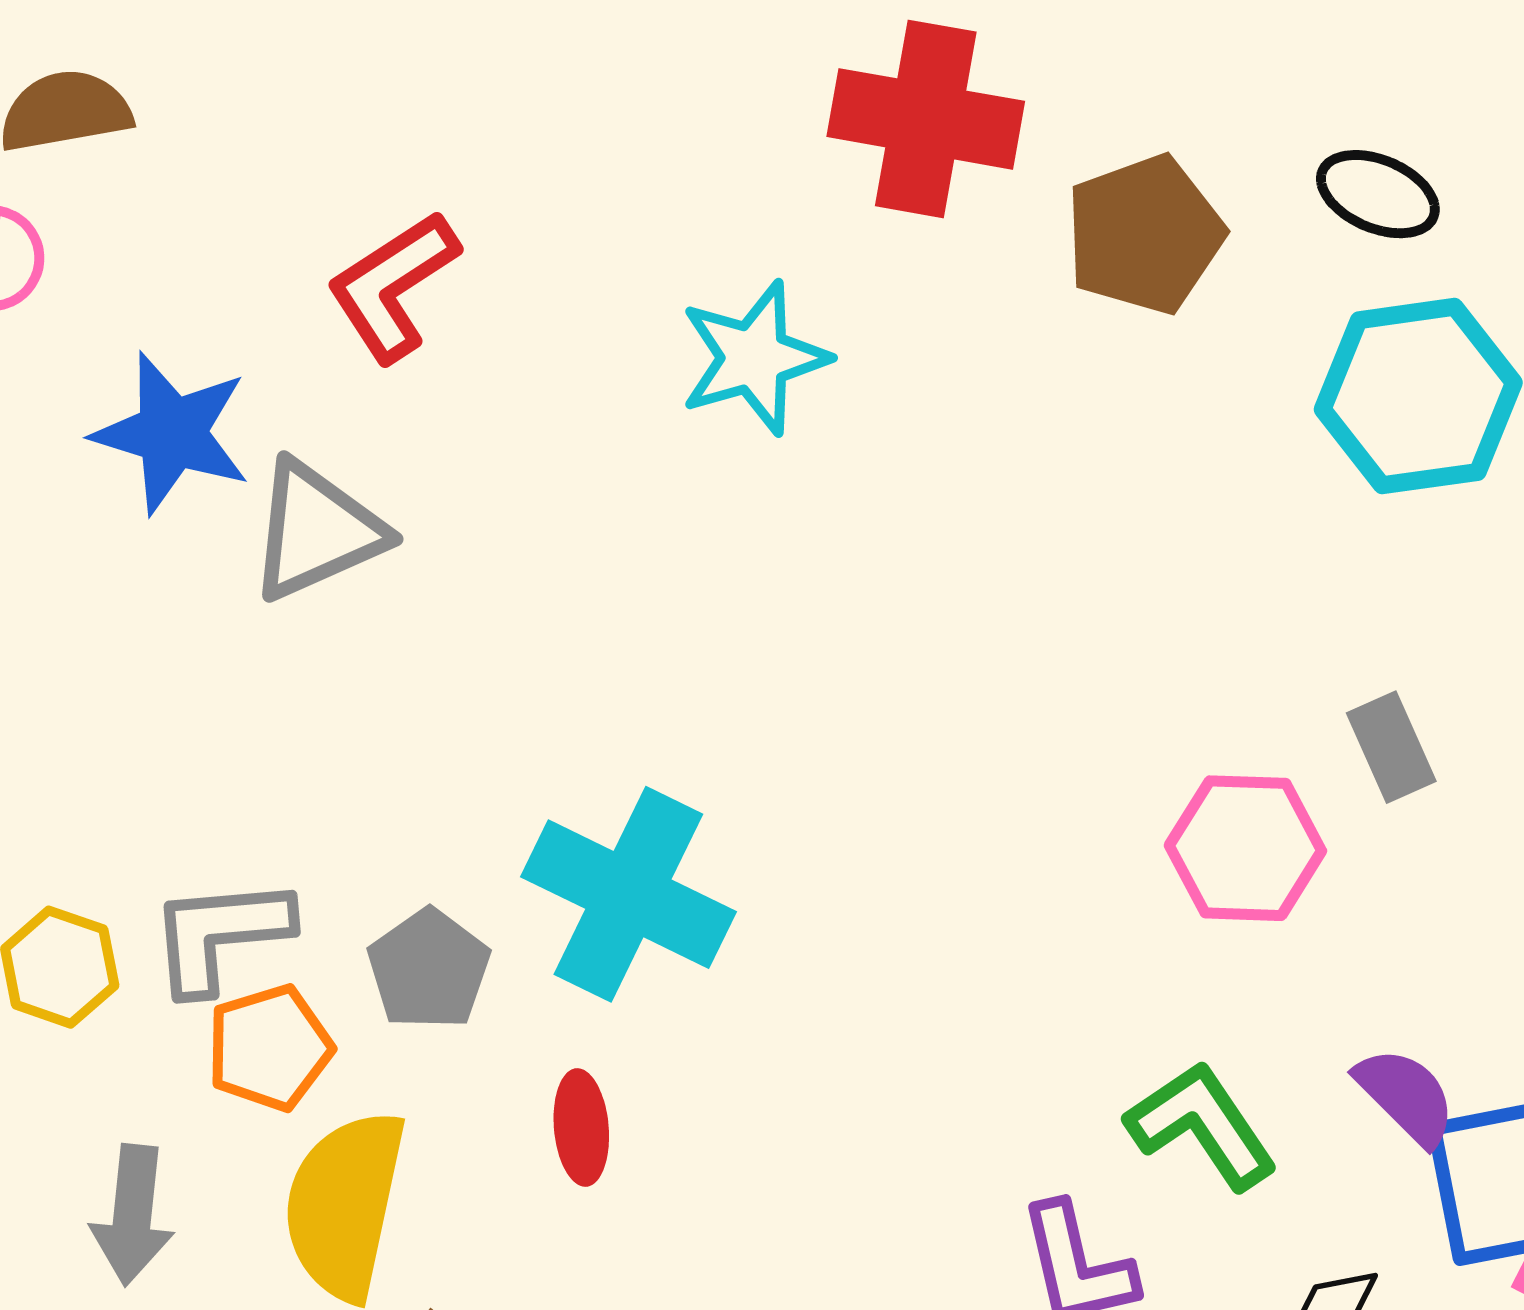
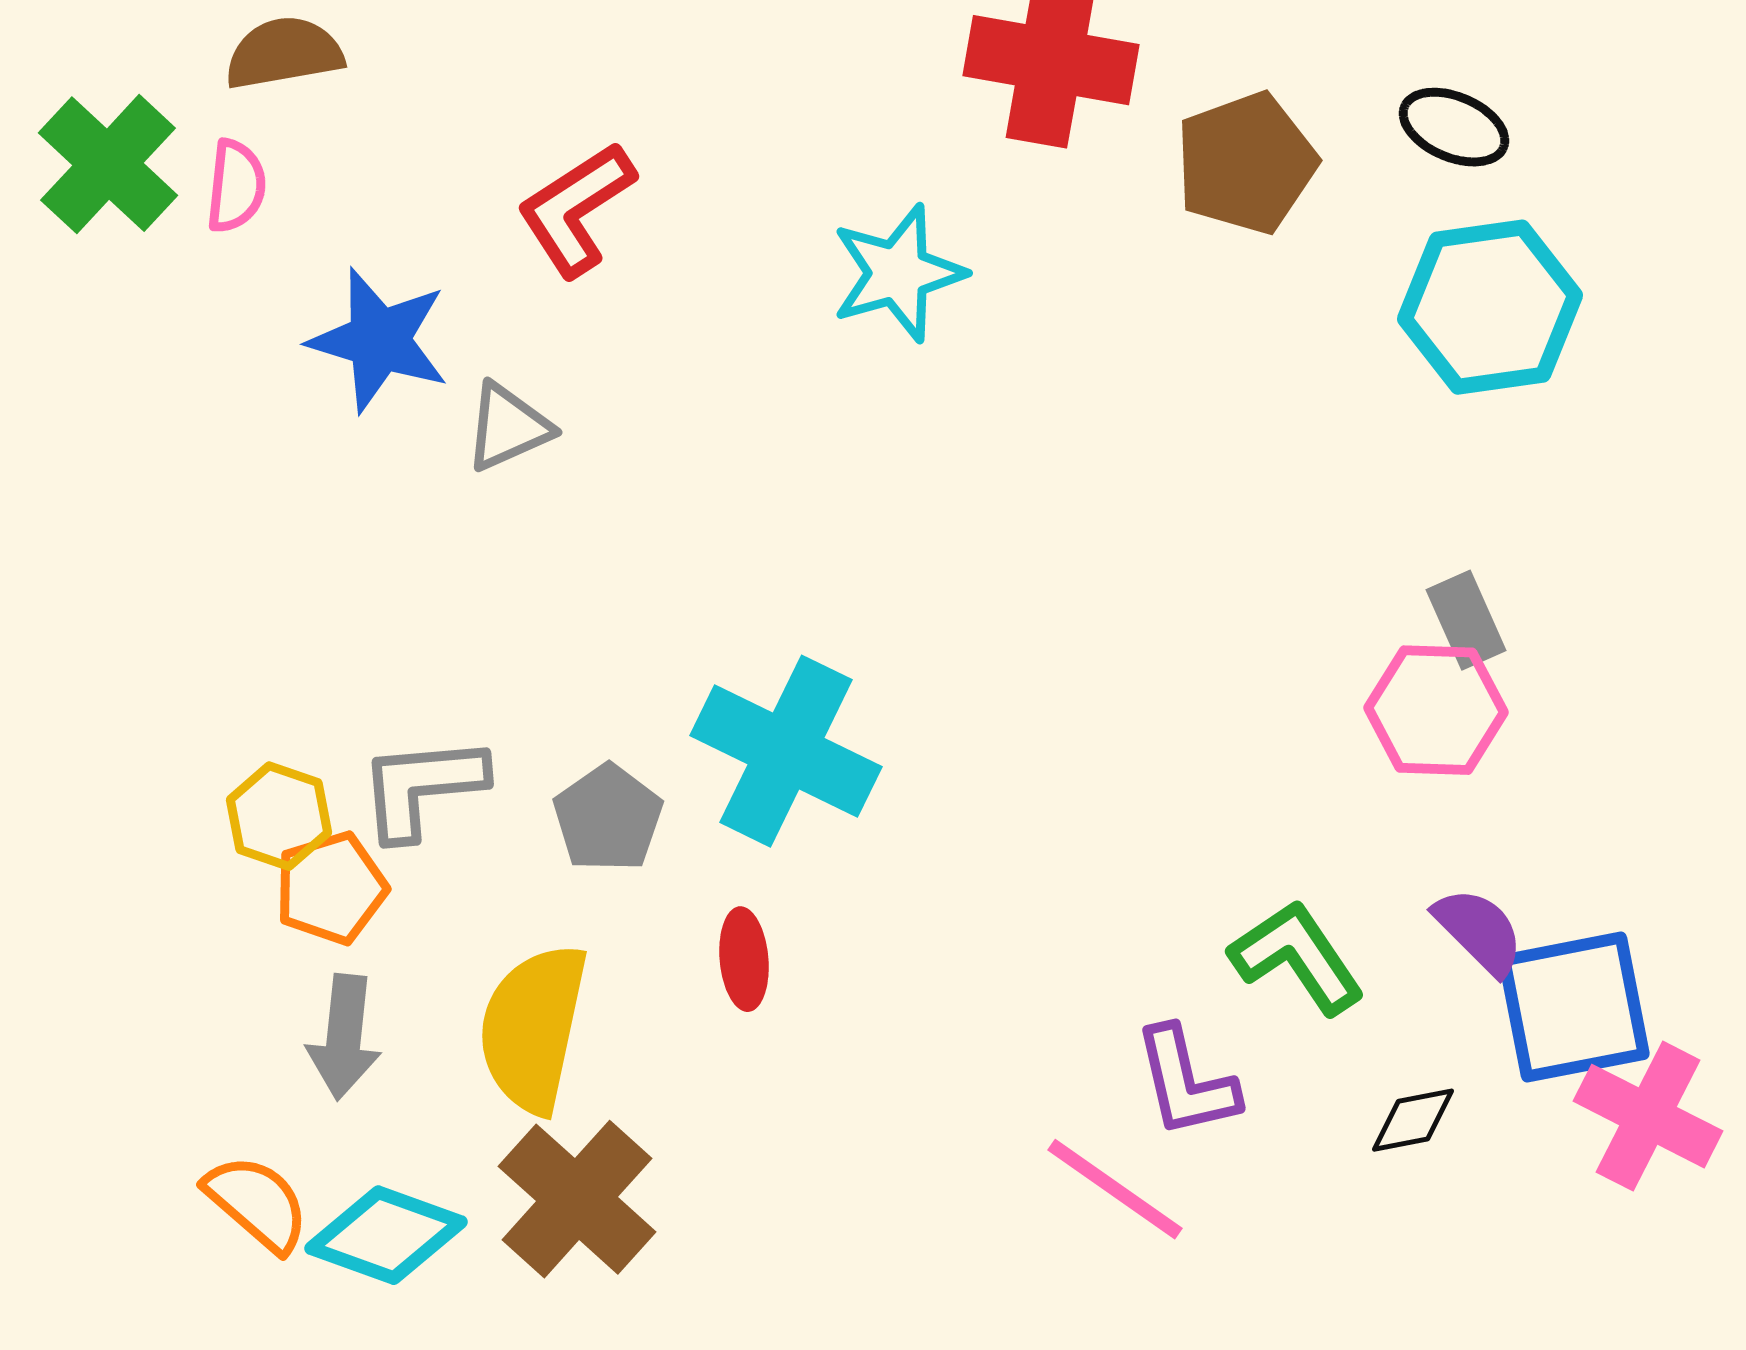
gray triangle: (317, 531) -> (508, 427), size x0.7
pink hexagon: (1245, 848) -> (1436, 710), moved
orange pentagon: (269, 1048) -> (331, 888), moved

